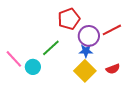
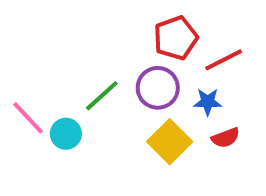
red pentagon: (69, 19) -> (176, 38), moved
purple circle: (89, 36) -> (158, 88), moved
blue star: (86, 51) -> (208, 102), moved

